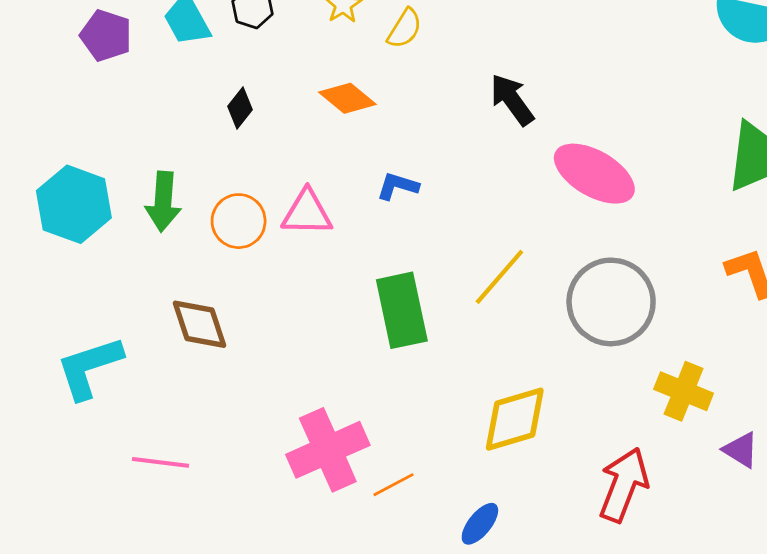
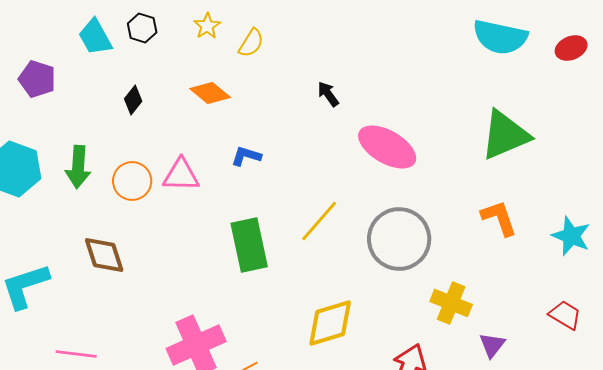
purple pentagon: (106, 35) -> (37, 79), moved
black arrow: (512, 100) -> (328, 94), size x0.7
purple triangle: (741, 450) -> (492, 345), turned 36

